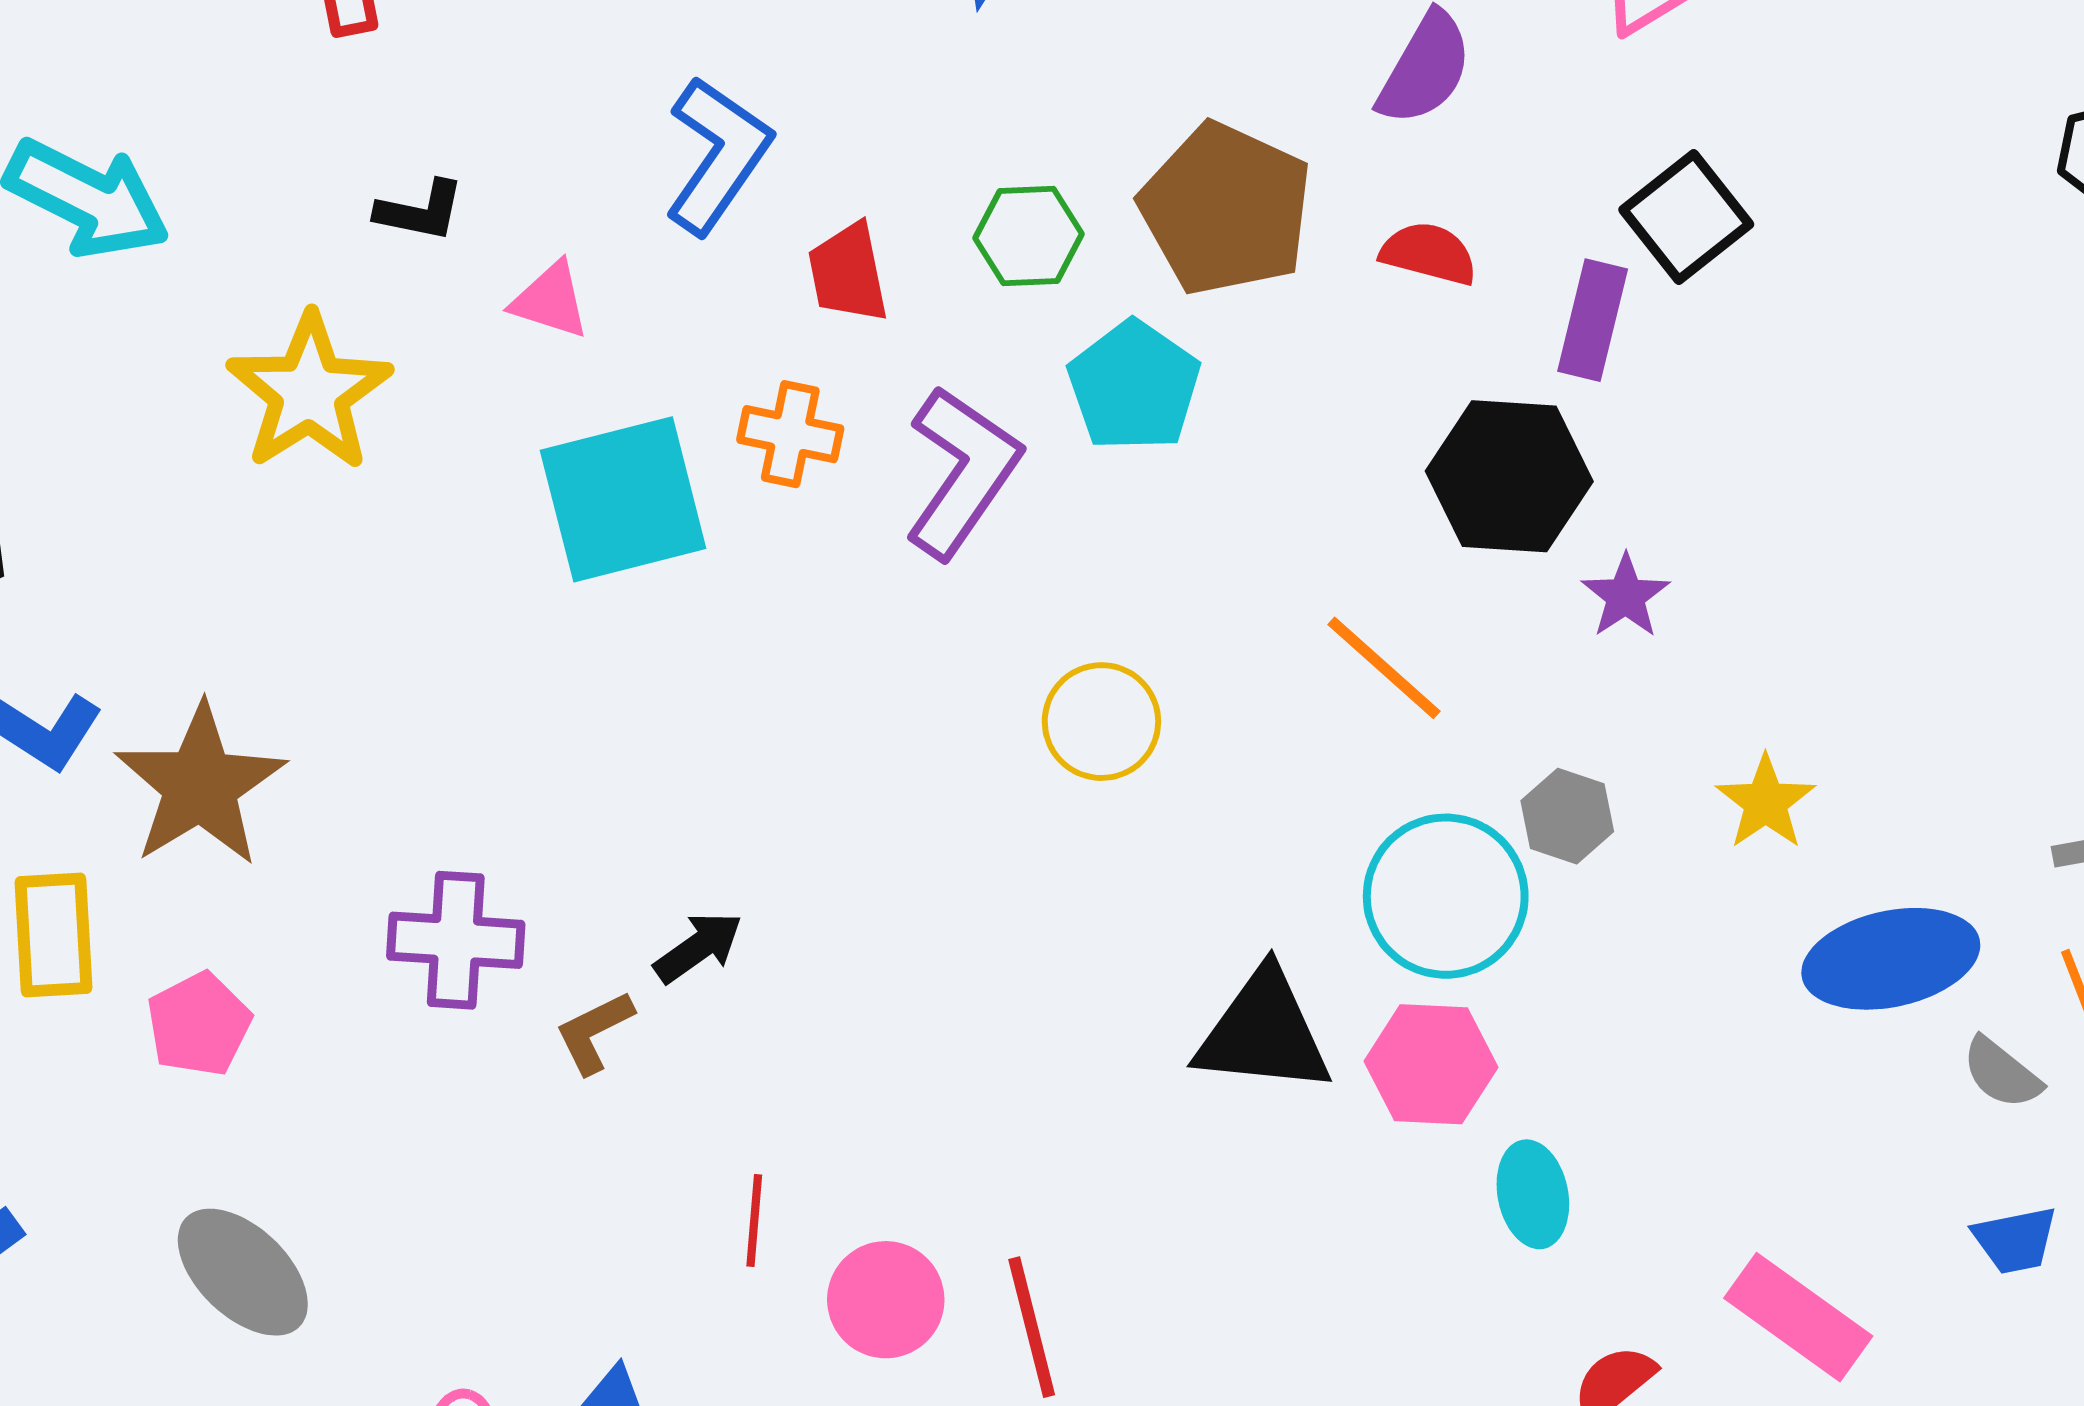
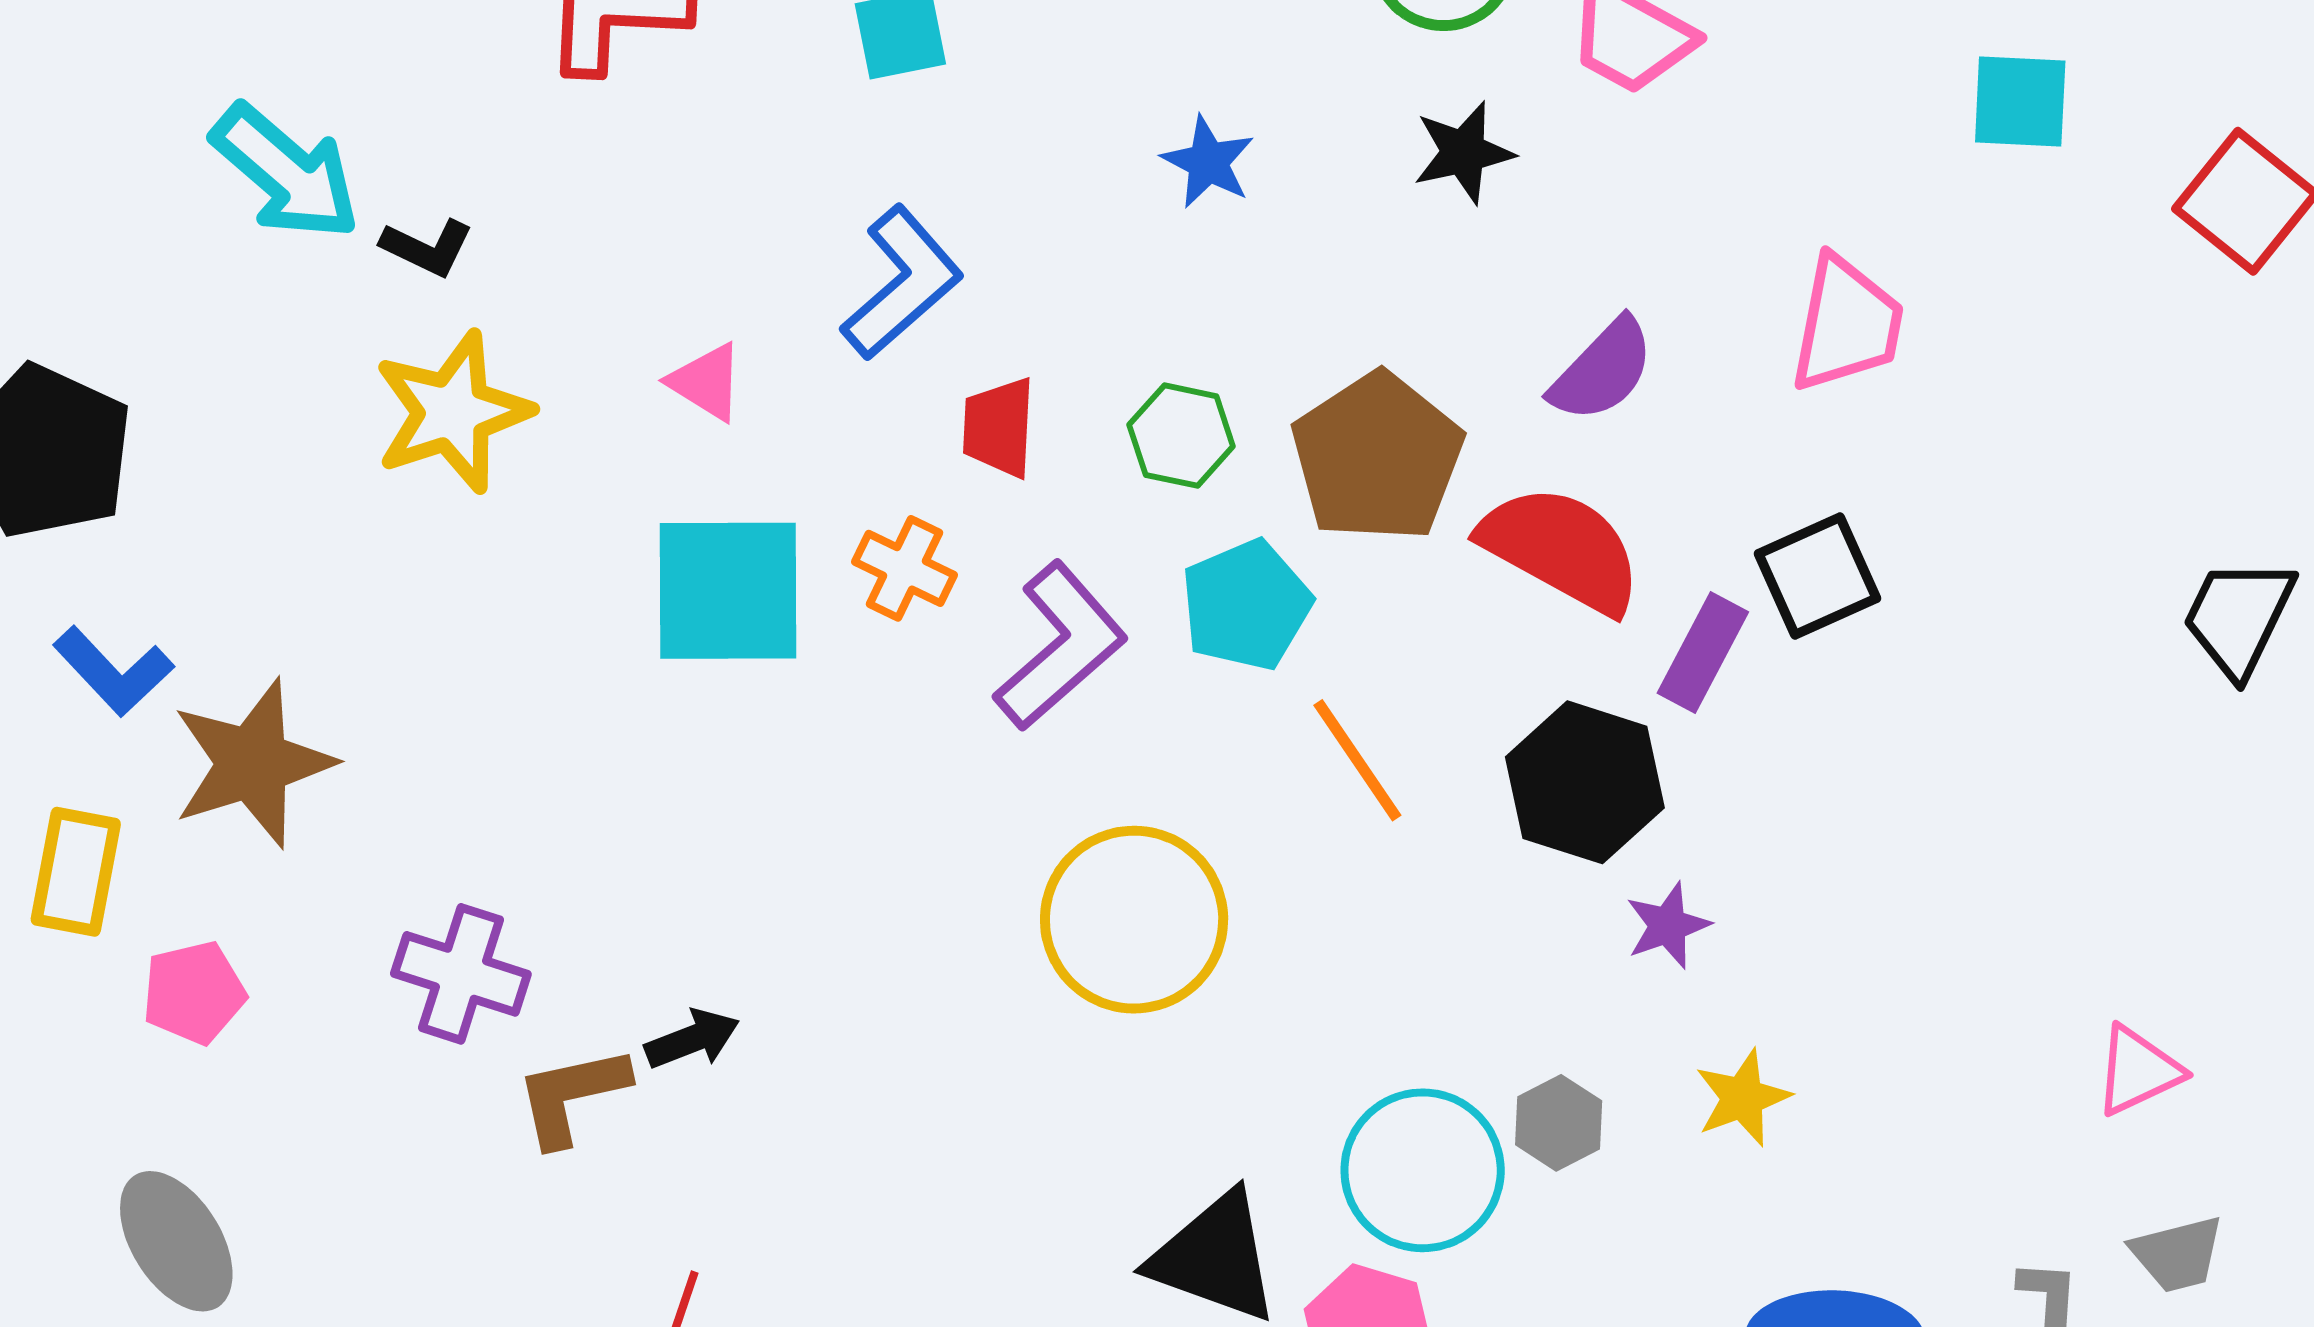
black L-shape: (420, 211) -> (427, 247), moved
red semicircle: (1429, 253) -> (1561, 549), size x1.8
orange line: (1384, 668) -> (1357, 760), moved
yellow circle: (1101, 722) -> (1134, 920), size x1.6
yellow star: (1766, 802) -> (1743, 1098), moved
brown L-shape: (594, 1032) -> (572, 1095), size x1.4

